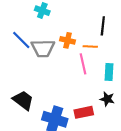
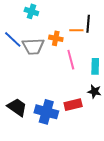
orange line: (90, 46) -> (76, 30), moved
black trapezoid: (23, 100) -> (17, 107), moved

